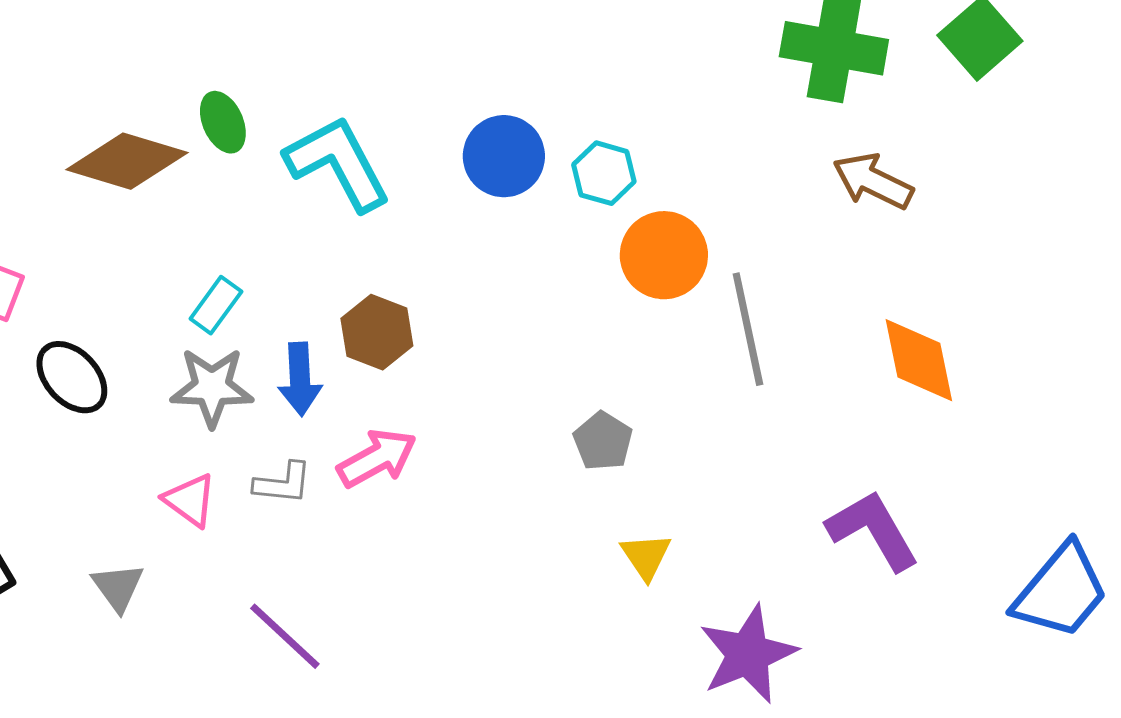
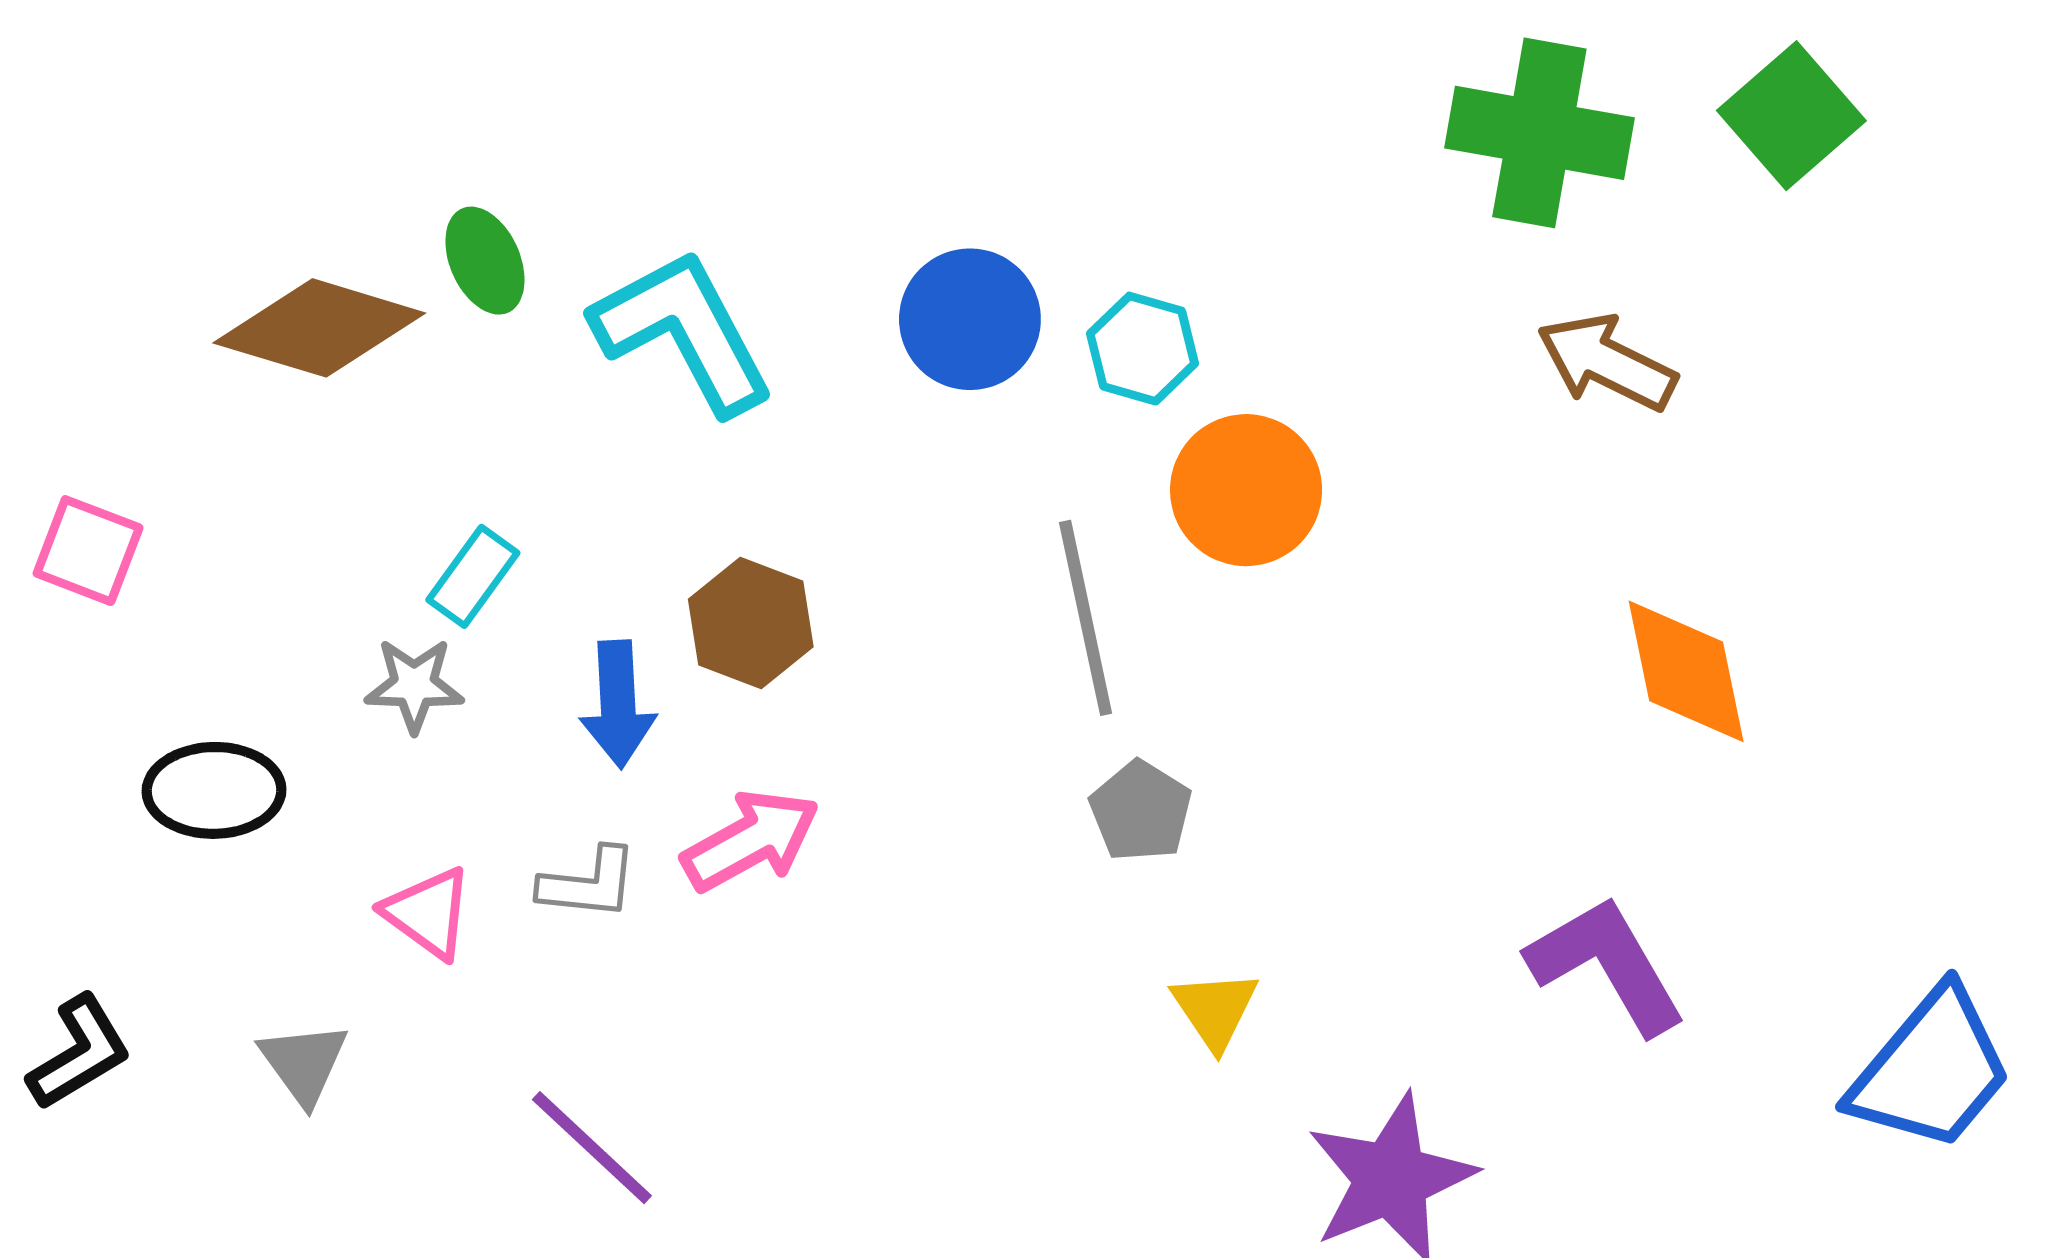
gray line: (748, 329) -> (1086, 618), moved
black ellipse: (72, 377) -> (214, 790), moved, turned -48
gray star: (212, 387) -> (414, 685), moved, size x0.7

